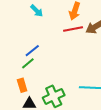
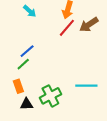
red line: (73, 29) -> (67, 28), turned -36

